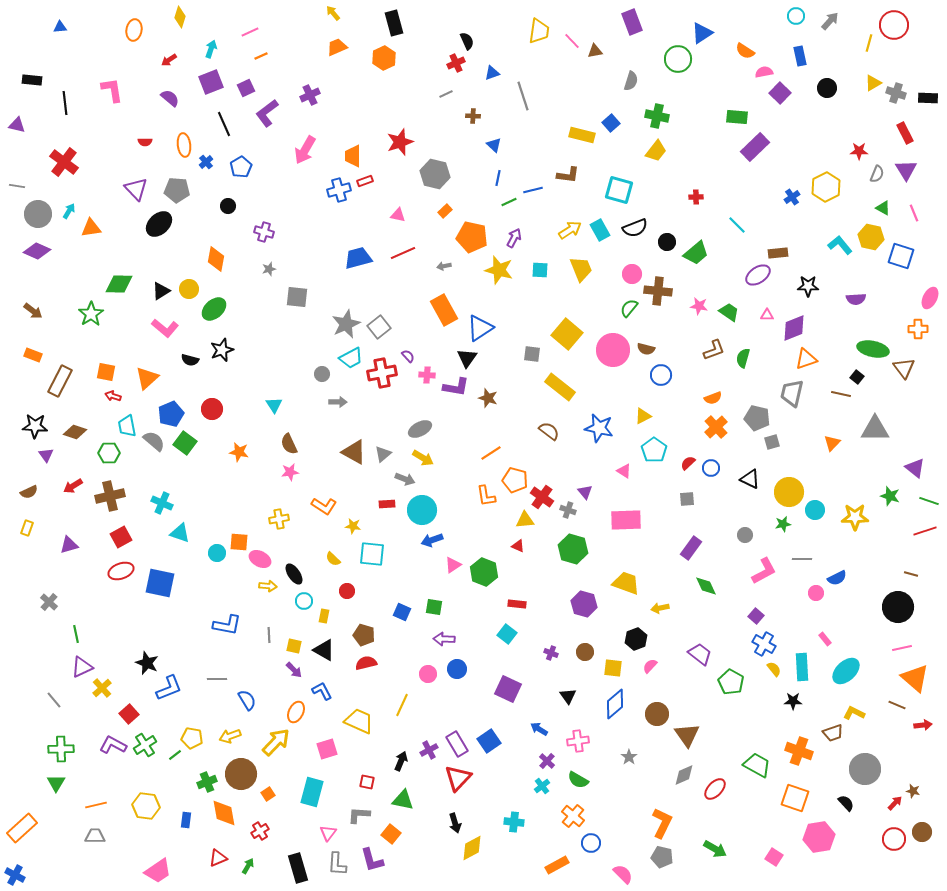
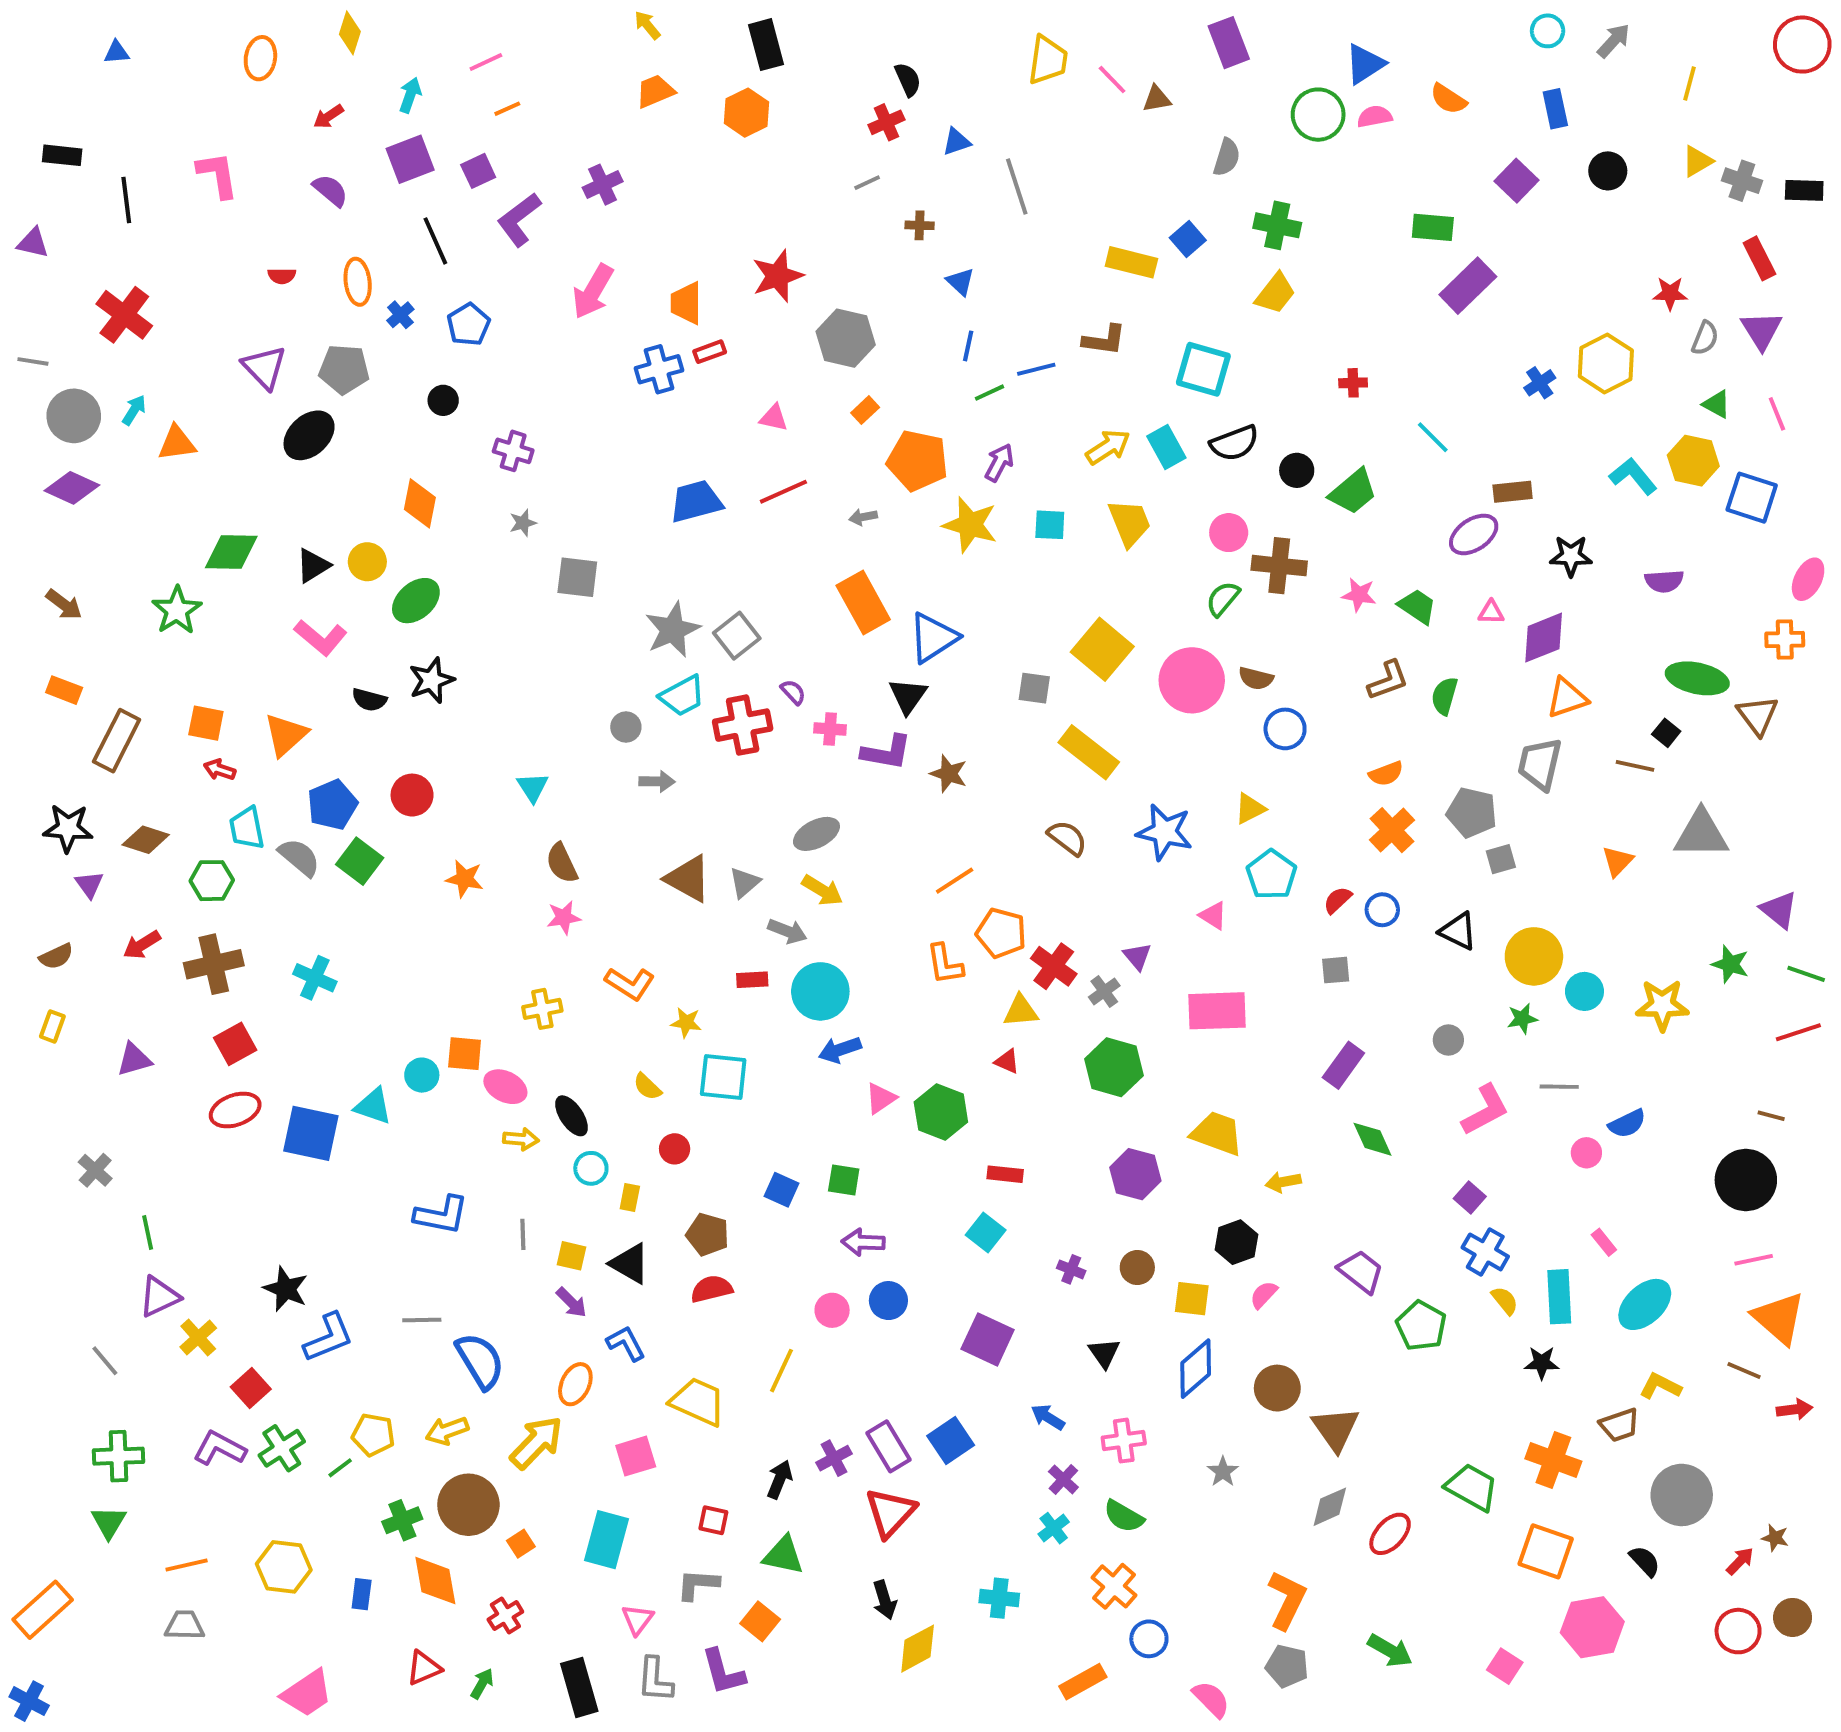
red circle: (894, 25) -> (1802, 45), moved
pink semicircle: (764, 72) -> (1374, 116), moved
gray cross: (568, 510) -> (1104, 991), turned 35
cyan triangle: (180, 533) -> (373, 1106), moved
blue semicircle: (247, 700) -> (480, 1361), size x1.4

